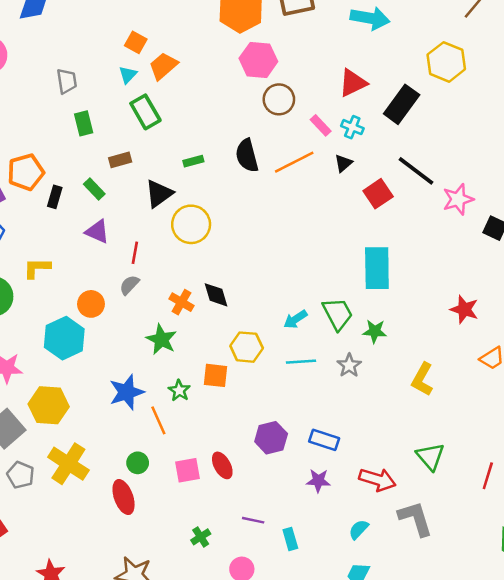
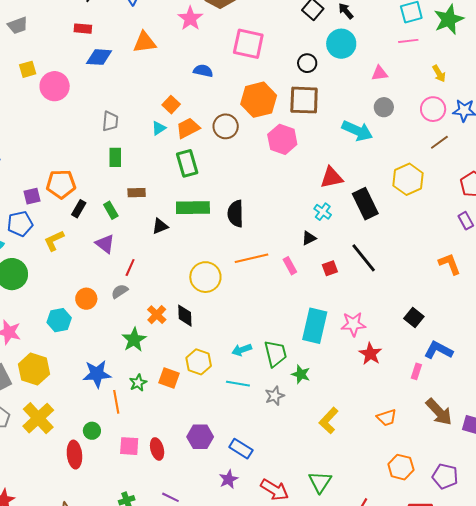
pink hexagon: (258, 60) -> (282, 139), moved
brown circle: (279, 99) -> (226, 126), moved
black rectangle: (402, 104) -> (365, 204), turned -76
green rectangle: (145, 112) -> (187, 163), moved
pink rectangle: (321, 125) -> (290, 266), moved
green rectangle: (193, 161) -> (193, 208), size x2.0
orange line: (294, 162) -> (252, 258), moved
black triangle: (159, 194) -> (160, 226), size x0.7
red square: (378, 194) -> (330, 268), size x0.7
pink star: (458, 199) -> (353, 324), moved
yellow circle: (191, 224) -> (205, 277), moved
yellow L-shape: (37, 268) -> (54, 241), moved, turned -40
red star: (464, 309) -> (370, 354), moved
cyan hexagon: (64, 338) -> (59, 320), size x0.7
purple star: (318, 481) -> (229, 479), turned 30

